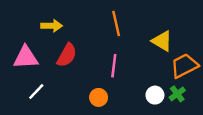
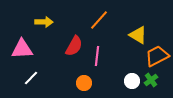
orange line: (116, 23) -> (99, 20), turned 55
red semicircle: (67, 55) -> (74, 46), moved

